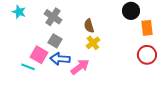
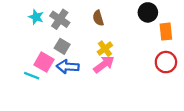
cyan star: (19, 12) -> (36, 17), moved
brown semicircle: (89, 26) -> (98, 18), moved
pink arrow: (80, 67) -> (104, 64), moved

